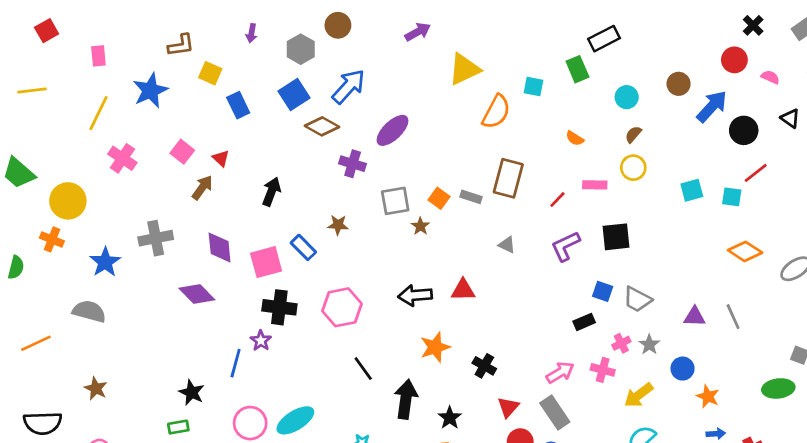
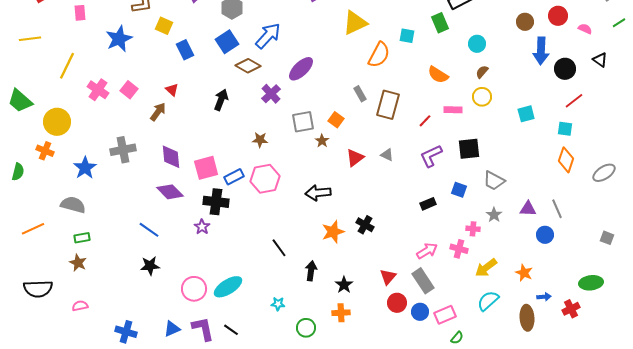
brown circle: (679, 84) -> (525, 22), moved
blue arrow: (712, 106) -> (541, 51), turned 140
yellow line: (98, 113) -> (67, 66), moved
orange semicircle: (575, 138) -> (438, 75), size x1.5
pink square: (182, 152) -> (129, 90), moved
purple cross: (353, 164) -> (271, 94), turned 30
black arrow: (271, 192) -> (221, 100), moved
gray rectangle: (471, 197) -> (360, 94), moved, turned 42
cyan square: (732, 197) -> (565, 129), moved
blue rectangle: (303, 247) -> (234, 177), moved, turned -72
orange diamond: (745, 251) -> (566, 160), turned 75
red triangle: (463, 290) -> (355, 158), moved, turned -36
purple diamond: (197, 294) -> (170, 192), moved
gray trapezoid: (637, 299) -> (494, 181), moved
pink hexagon: (342, 307) -> (265, 179), moved
black rectangle: (584, 322) -> (428, 204), moved
pink cross: (621, 343) -> (473, 229), turned 32
gray star: (649, 345) -> (494, 215), moved
blue line: (236, 363) -> (149, 230), moved, turned -70
black cross: (484, 366) -> (365, 225), moved
blue circle: (683, 369) -> (545, 235), moved
green ellipse: (778, 388) -> (591, 283), moved
black star: (192, 392) -> (150, 266), turned -30
orange star: (708, 396) -> (524, 273), moved
black arrow: (406, 399) -> (311, 271), size x0.7
green rectangle: (178, 427) -> (82, 238), moved

